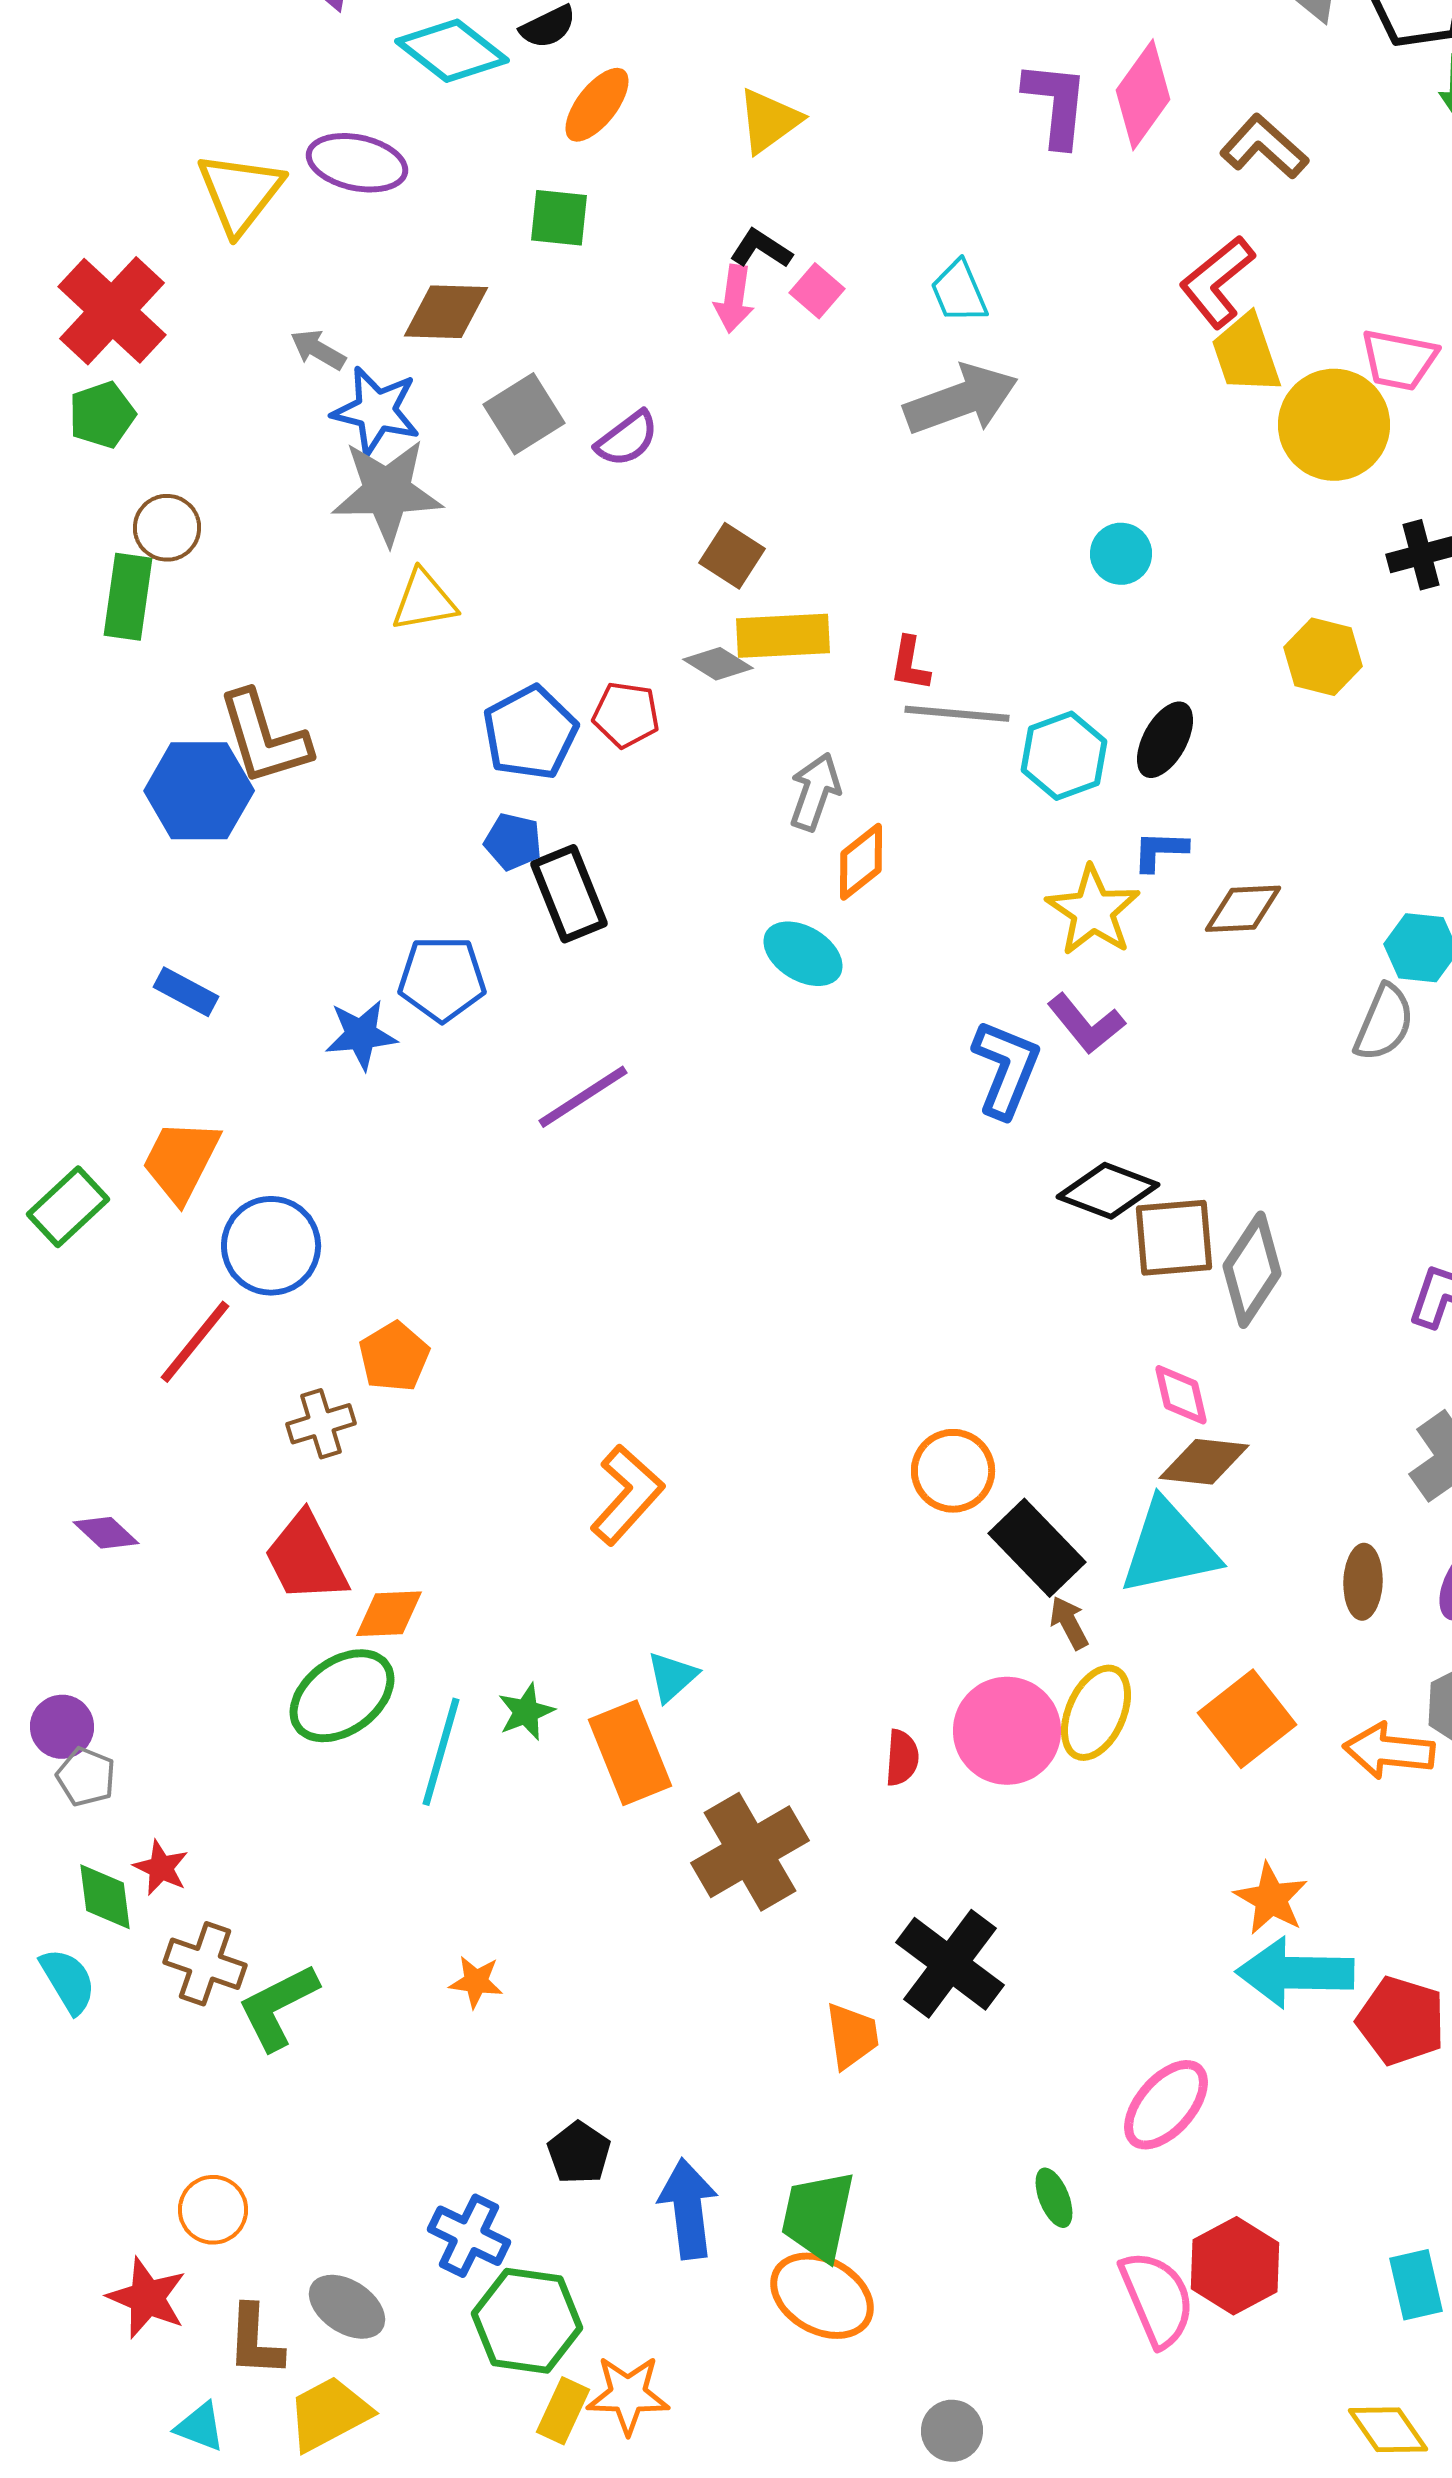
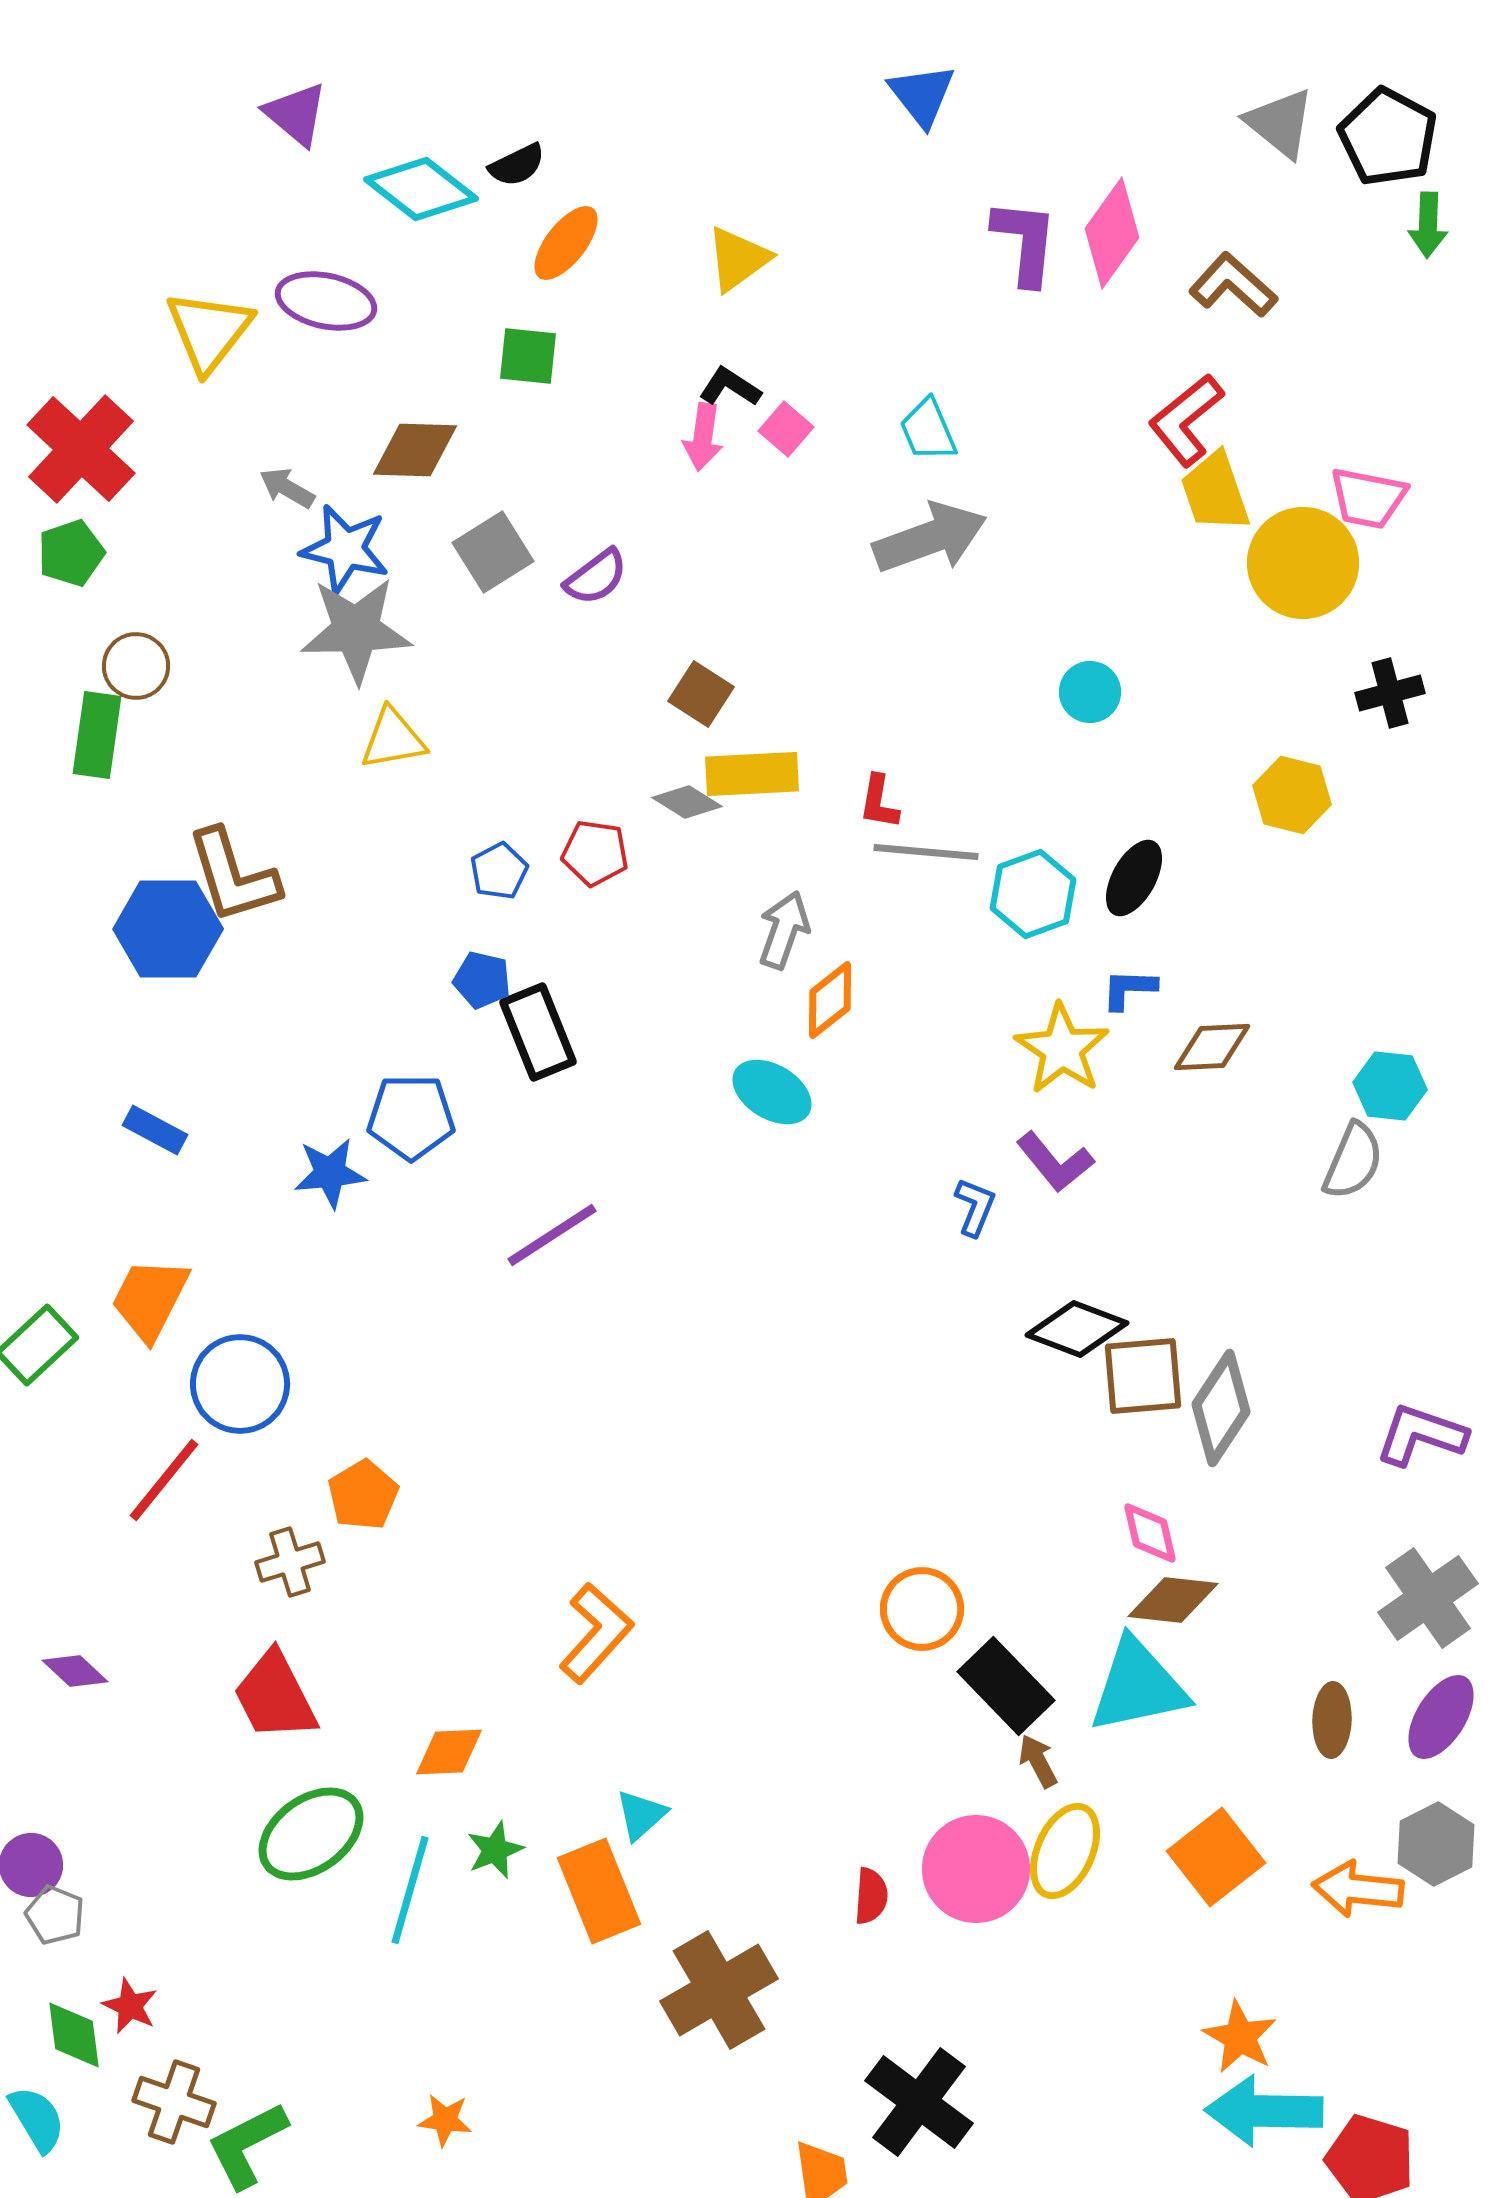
blue pentagon: (530, 733) -> (499, 871), size x0.6
blue L-shape: (1006, 1069) -> (975, 1207), size x0.6
orange diamond: (389, 1614) -> (449, 1752), moved

